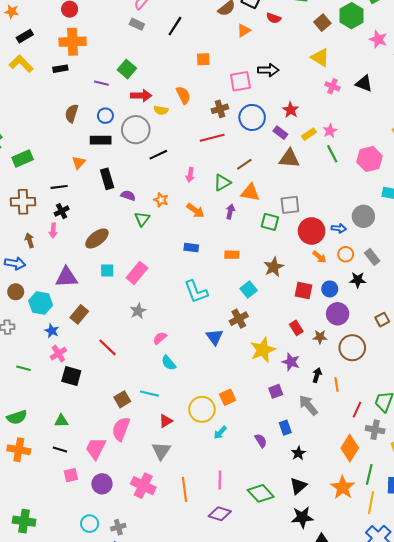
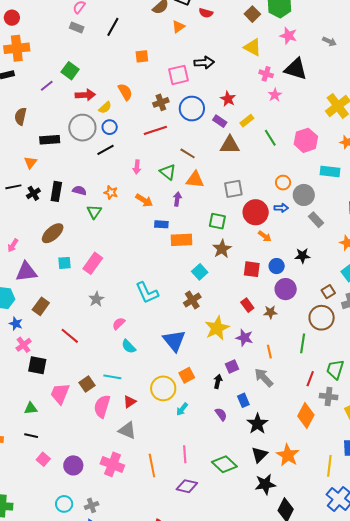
pink star: (378, 39) -> (288, 36), moved
purple line: (101, 83) -> (47, 86), turned -48
black triangle: (364, 83) -> (296, 69), size x1.4
yellow semicircle: (161, 110) -> (105, 108), turned -48
blue circle: (105, 116) -> (110, 127), moved
pink star: (330, 131) -> (275, 95), moved
brown line: (244, 164) -> (188, 153), turned 70
black rectangle: (107, 179) -> (56, 191), moved, turned 30
green triangle: (222, 183) -> (168, 172), turned -48
black cross: (62, 211) -> (33, 193), moved
green square: (270, 222) -> (217, 221), moved
pink arrow: (53, 231) -> (13, 245), moved, turned 32
blue rectangle: (191, 248) -> (161, 224), moved
orange circle: (346, 254) -> (283, 183), moved
orange rectangle: (232, 255) -> (181, 240), size x1.5
gray rectangle: (372, 257) -> (316, 220), moved
cyan L-shape: (196, 292) -> (147, 293), moved
blue triangle: (215, 337) -> (174, 341), moved, size x1.4
brown circle: (352, 348) -> (322, 318), moved
black arrow: (317, 375) -> (218, 381), moved
orange line: (336, 385) -> (269, 352), moved
pink semicircle: (121, 429) -> (102, 406), moved
pink trapezoid: (96, 448) -> (60, 394), moved
gray triangle: (161, 451) -> (127, 430), turned -36
black star: (298, 453) -> (257, 424), size x1.5
green line: (369, 474) -> (303, 343), moved
pink square: (71, 475) -> (43, 459), turned -32
orange star: (343, 487) -> (288, 455), moved

